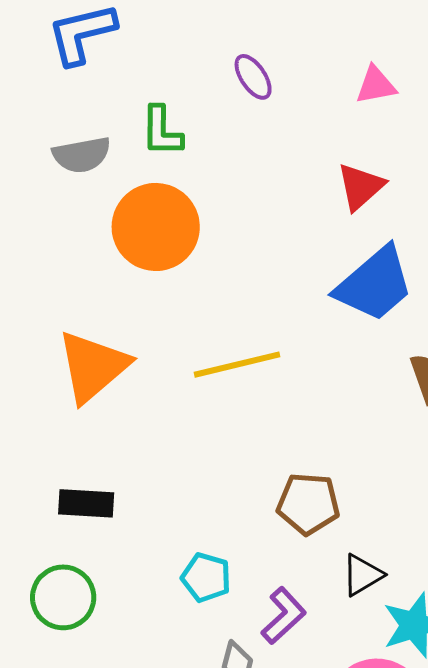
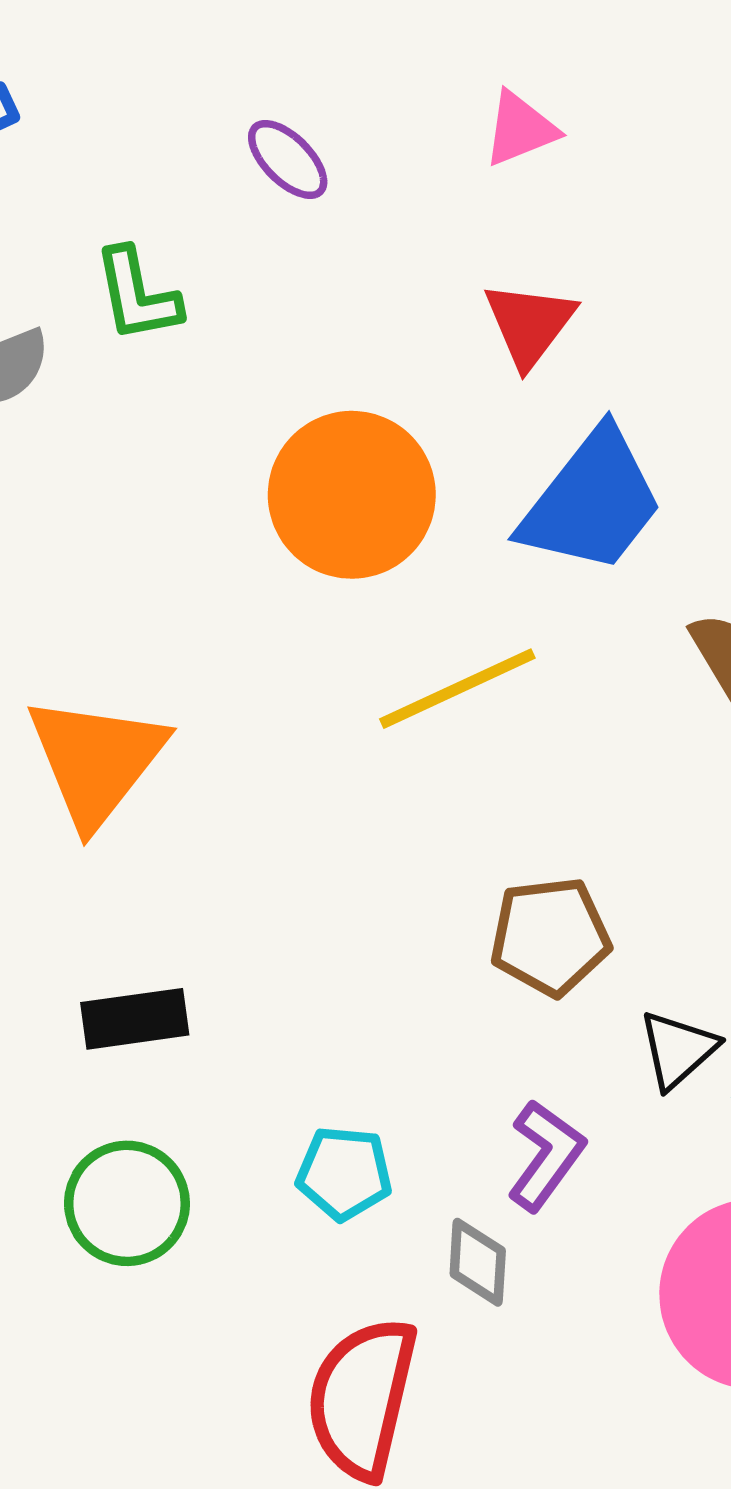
orange circle: (156, 227) -> (352, 495), moved
yellow line: (237, 365) -> (457, 689), moved
cyan pentagon: (206, 577) -> (344, 1173), moved

